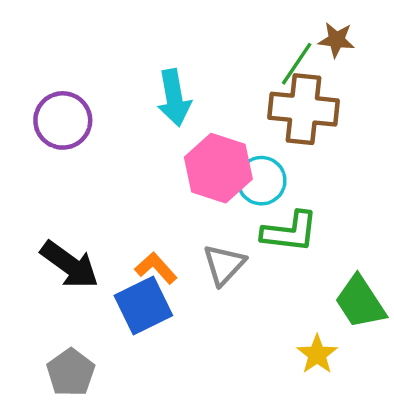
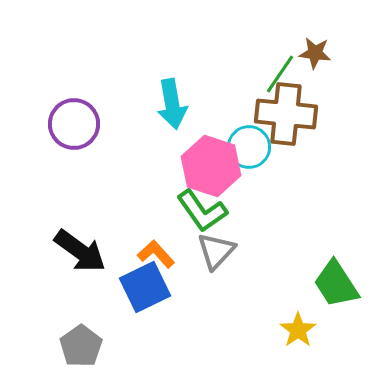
cyan circle: (261, 181) -> (249, 147), moved
green L-shape: (290, 232) -> (202, 211), moved, turned 48

